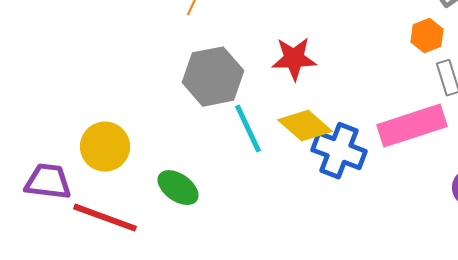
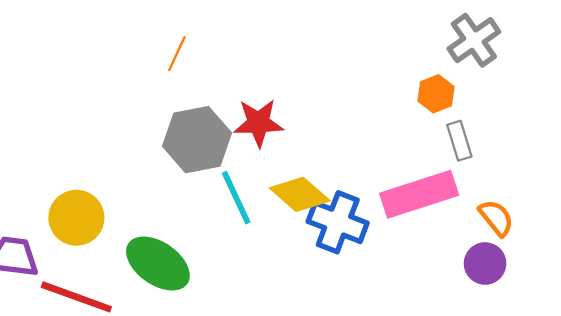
red star: (294, 59) -> (258, 123), moved
green ellipse: (178, 188) -> (158, 263), size x1.4

